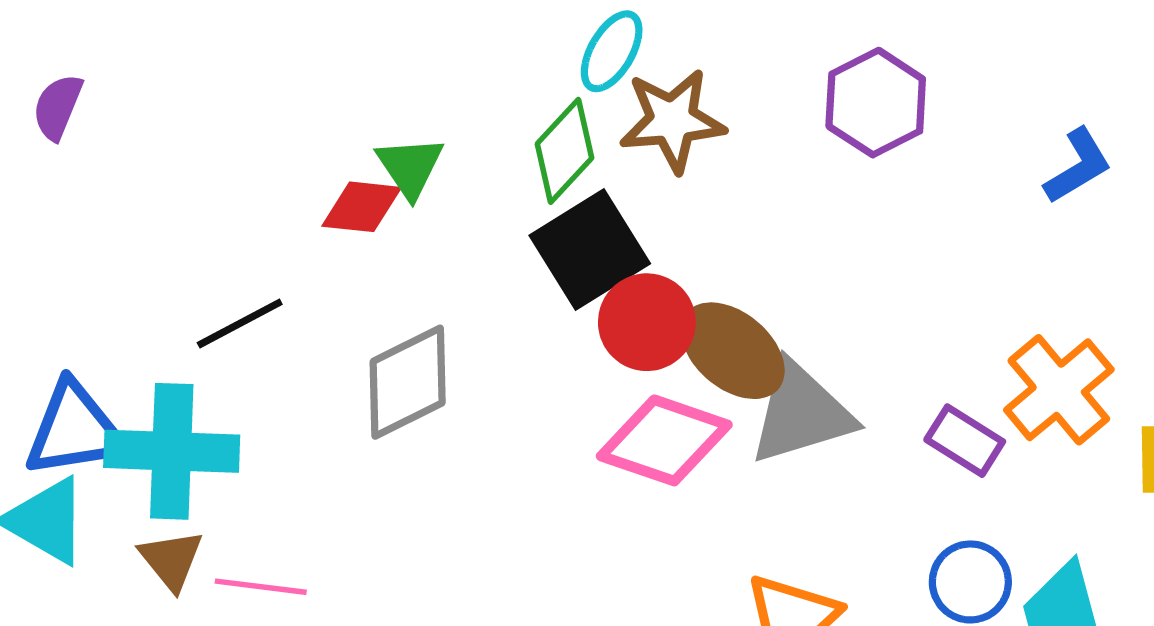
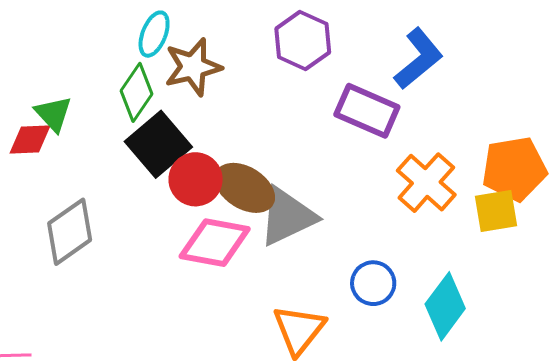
blue L-shape: (1078, 166) -> (418, 59), size x1.4
purple rectangle: (965, 441) -> (367, 111), moved, size x1.5
blue circle: (970, 582) -> (373, 283), moved

